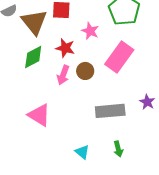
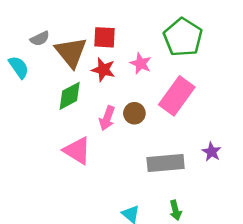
red star: (65, 48) -> (103, 70), moved
pink triangle: (39, 115) -> (77, 151), moved

